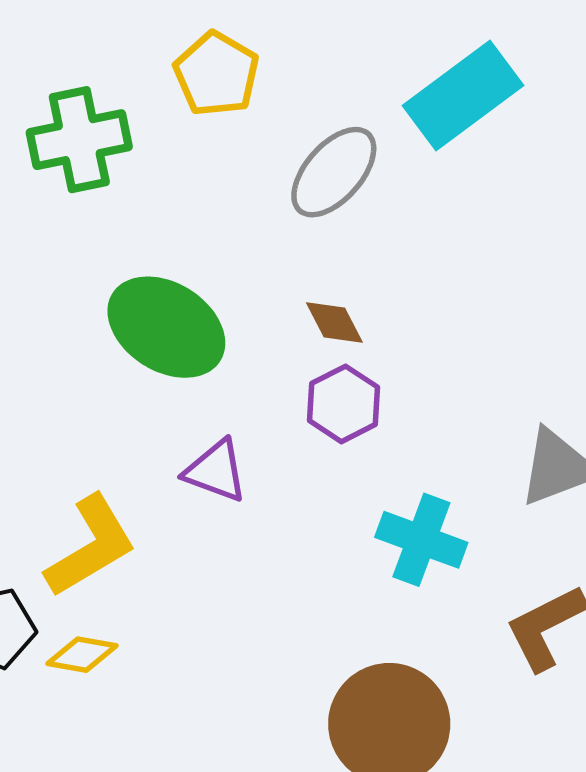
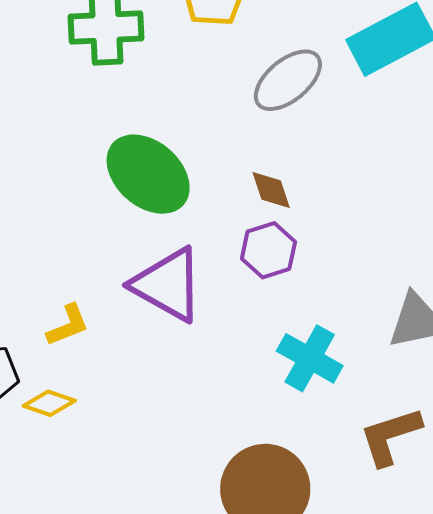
purple triangle: (216, 471) -> (168, 285), size x1.6
yellow L-shape: (91, 546) -> (68, 325), size x0.6

